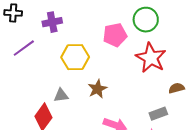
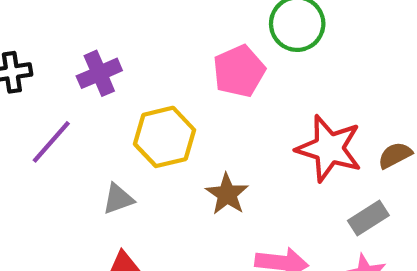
red star: (151, 58) -> (329, 148), moved
gray triangle: (61, 95) -> (118, 199), moved

